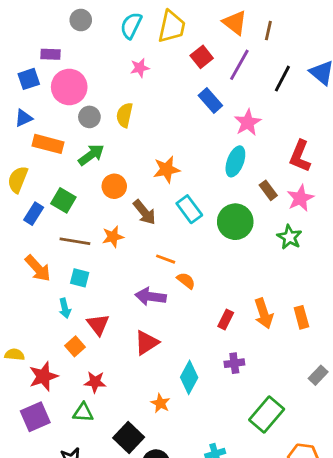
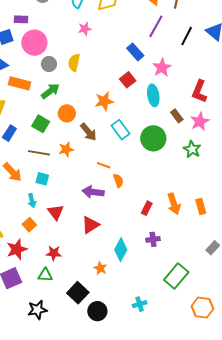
red square: (202, 57) -> (128, 80), moved
cyan ellipse: (235, 161) -> (153, 95), turned -30
green square: (63, 200) -> (41, 124), moved
orange semicircle: (186, 281) -> (118, 181), turned 32
orange square: (75, 346) -> (29, 225), moved

